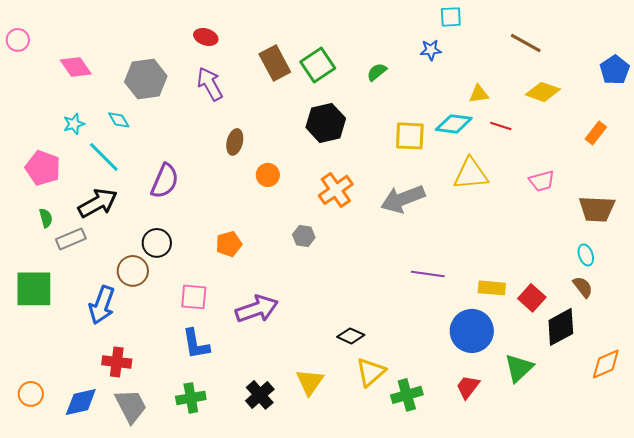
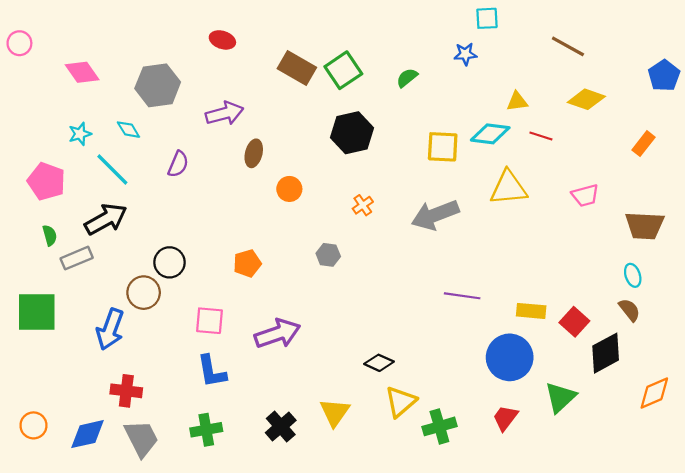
brown rectangle: (275, 63) -> (297, 68), turned -32
purple arrow: (210, 84) -> (225, 113), moved, turned 104
purple semicircle: (165, 181) -> (178, 164), moved, size x0.7
orange cross: (336, 190) -> (363, 205), size x0.6

